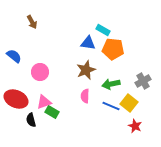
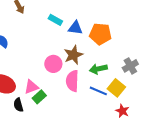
cyan rectangle: (103, 30) -> (55, 20), moved
pink circle: (40, 72) -> (53, 64), moved
pink semicircle: (85, 96) -> (72, 81), size x1.5
green rectangle: (52, 112) -> (39, 97), turned -72

